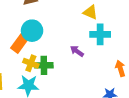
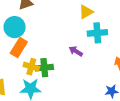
yellow triangle: (90, 12) -> (86, 12), turned -49
cyan circle: (32, 31) -> (15, 27), moved

